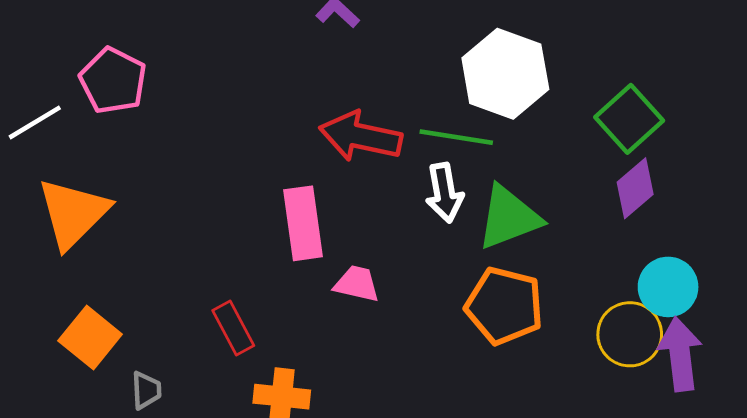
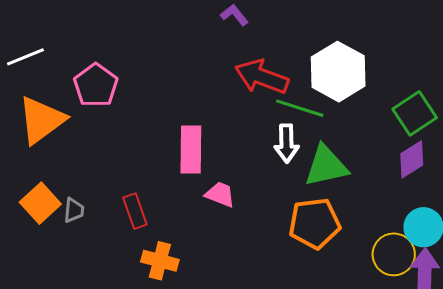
pink pentagon: (113, 81) -> (96, 85), moved
red arrow: (361, 136) -> (262, 77), moved
orange pentagon: (504, 306) -> (315, 223), turned -30
gray trapezoid: (146, 390) -> (74, 210), moved

